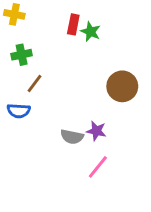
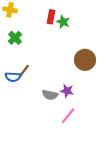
green cross: (22, 55) -> (15, 38), turned -32
brown line: (34, 83) -> (24, 71), moved

